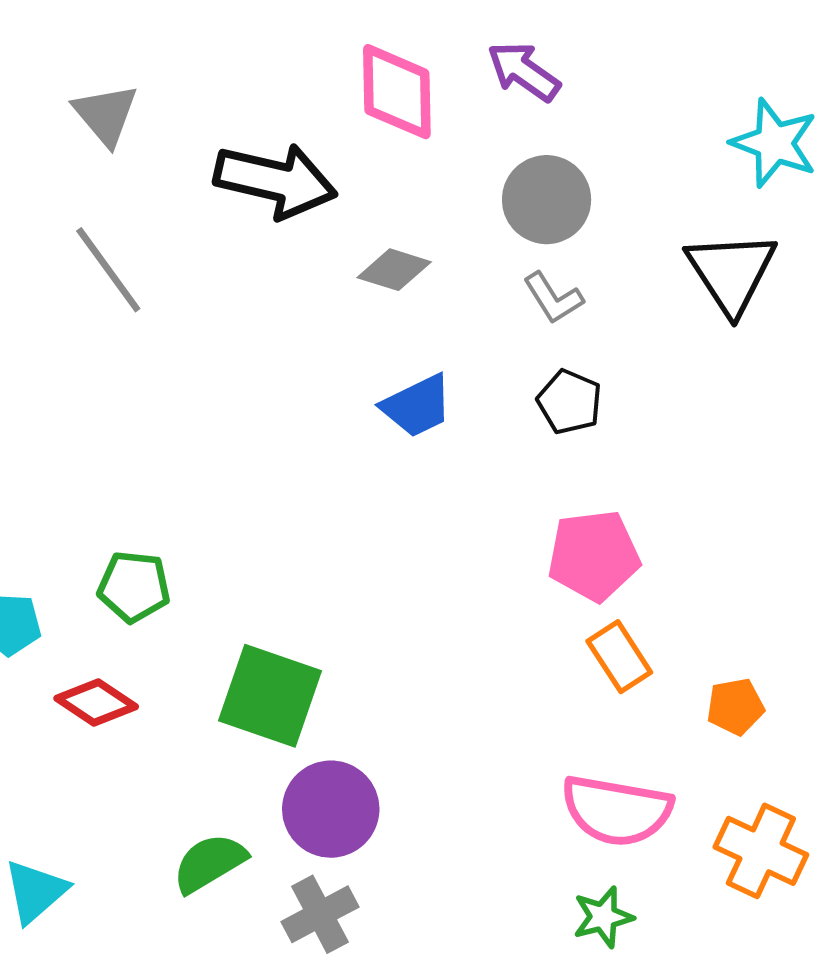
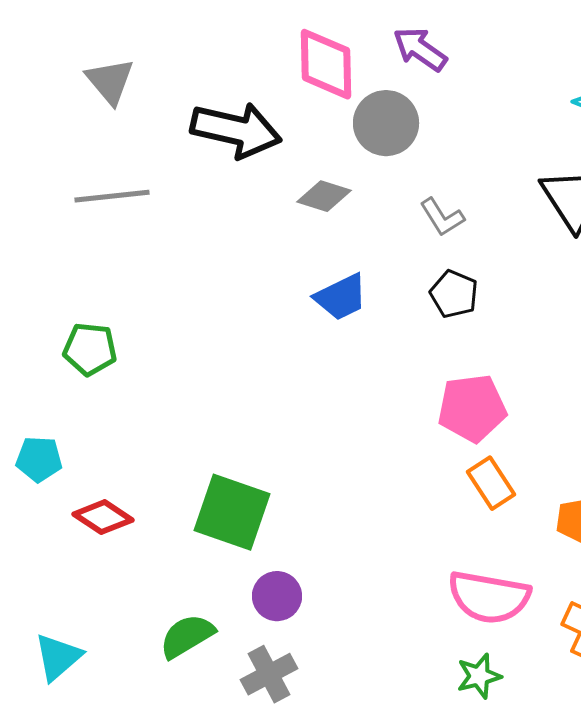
gray circle: (547, 200) -> (386, 123), moved
gray line: (108, 270) -> (112, 196), turned -60
green pentagon: (134, 587) -> (90, 349), moved
purple circle: (331, 809) -> (277, 596), size x0.7

